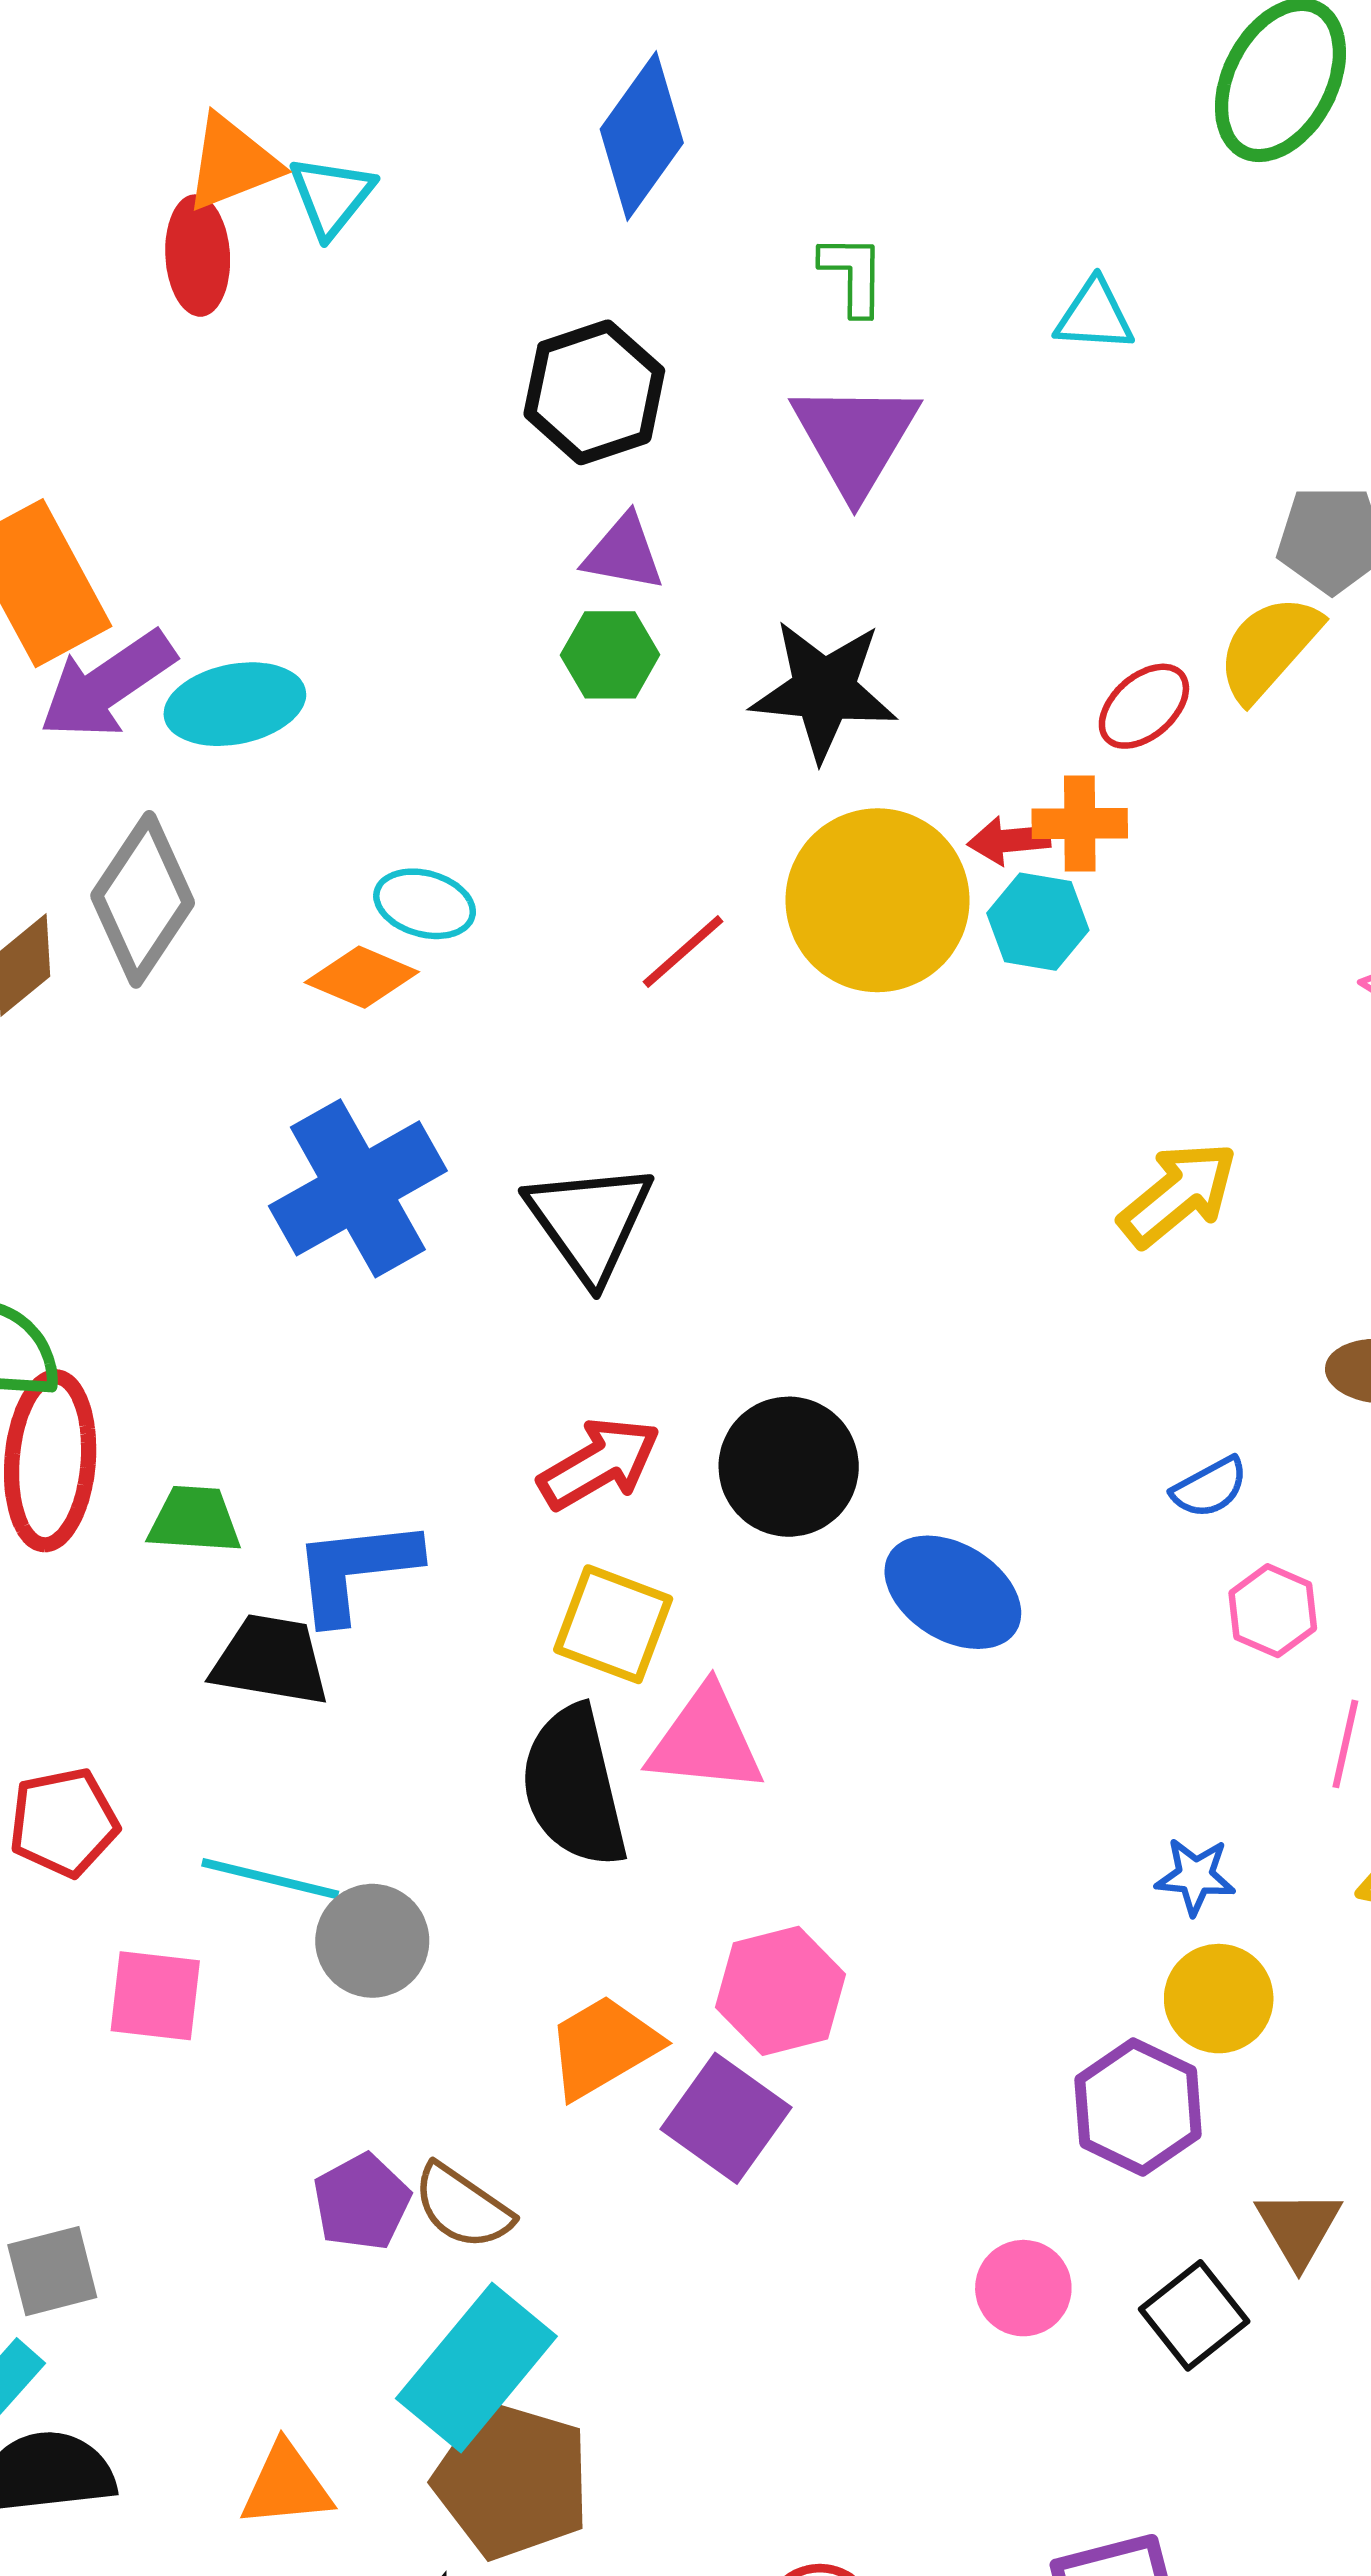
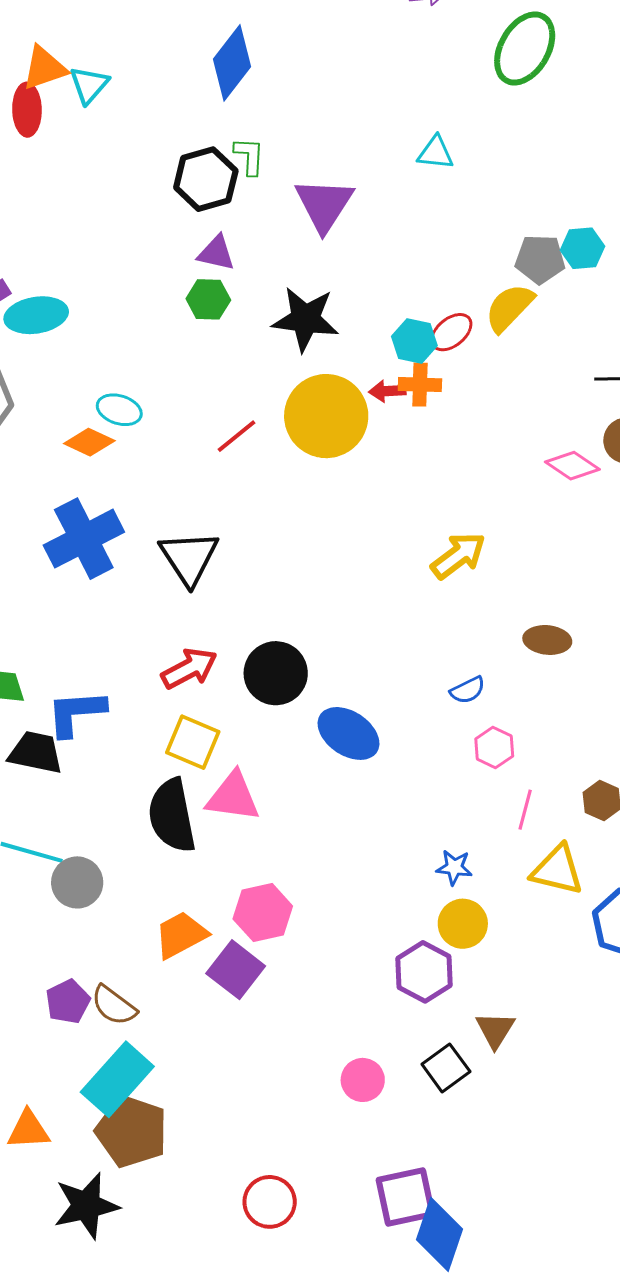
green L-shape: (853, 275) -> (249, 156), moved
cyan hexagon: (1038, 922) -> (414, 341), moved
pink circle: (1023, 2288) -> (363, 1080), moved

